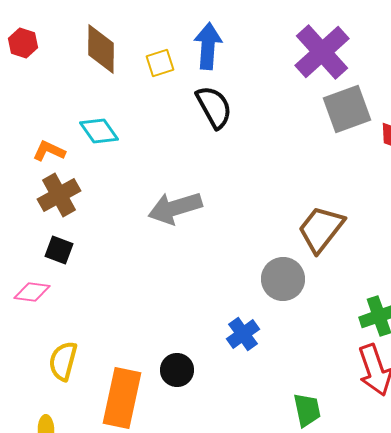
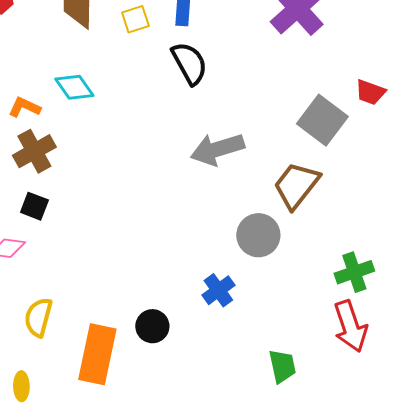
gray square: (347, 109) -> (322, 120), moved, turned -33
gray arrow: (175, 208) -> (217, 149), moved

